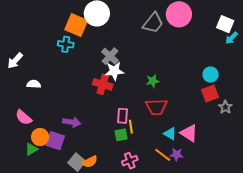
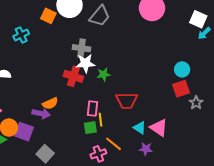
gray trapezoid: (153, 23) -> (100, 16), moved
orange square: (76, 25) -> (48, 16), size x0.7
cyan cross: (66, 44) -> (21, 35), moved, turned -35
gray cross: (110, 56) -> (82, 48), turned -36
green star: (153, 81) -> (104, 74), moved
orange line: (163, 155) -> (114, 144), moved
orange semicircle: (90, 162) -> (50, 103), moved

